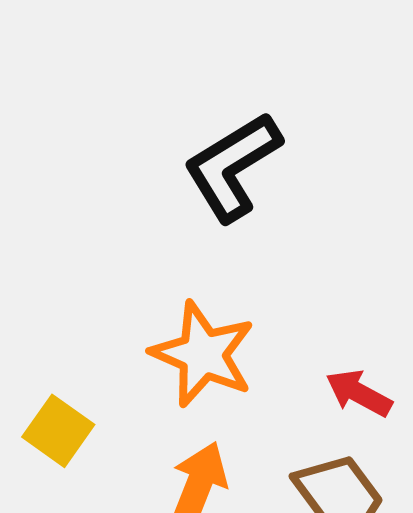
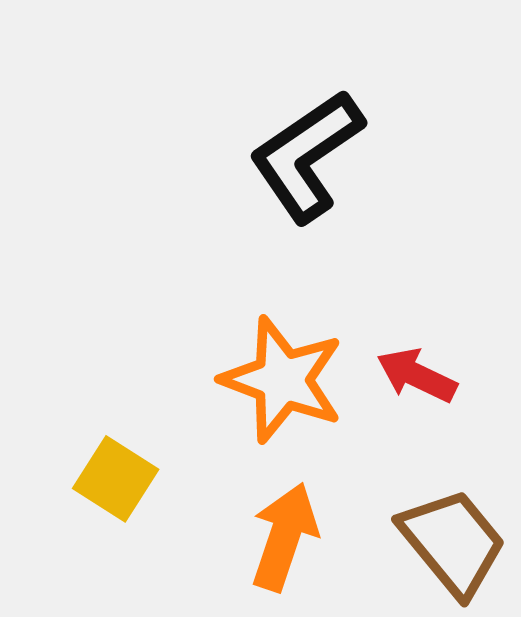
red arrow: (359, 393) -> (417, 375), moved

